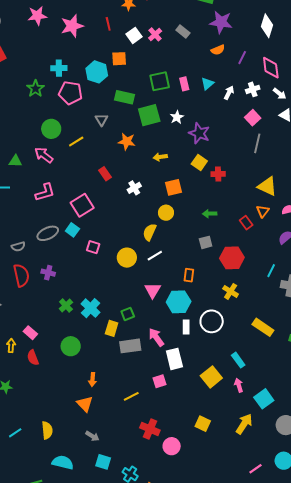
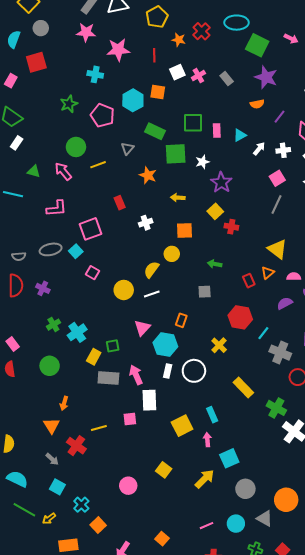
cyan cross: (59, 68) -> (95, 74), moved
red hexagon: (232, 258) -> (240, 317), moved
red cross: (150, 429) -> (76, 446), moved

